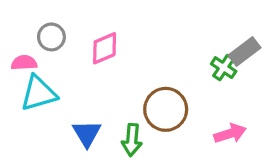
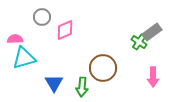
gray circle: (51, 37) -> (42, 17), moved
pink arrow: (230, 133) -> (153, 77), moved, turned 108

